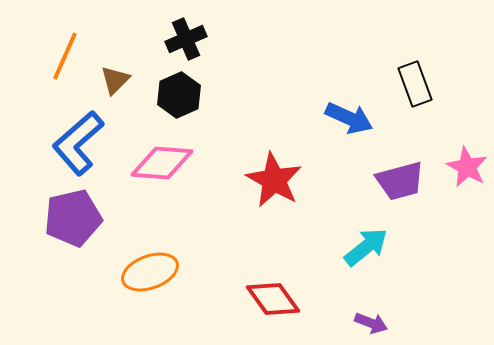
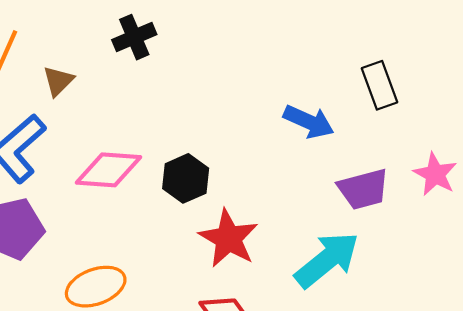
black hexagon: (179, 95) -> (186, 178), moved
red star: (274, 180) -> (228, 238), moved
cyan arrow: (366, 247) -> (327, 260), size x1.4

